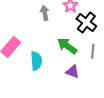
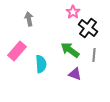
gray arrow: (45, 13) -> (29, 19), moved

